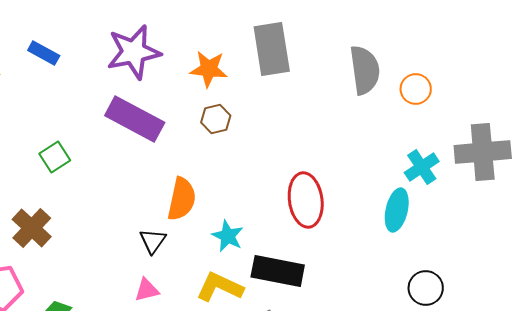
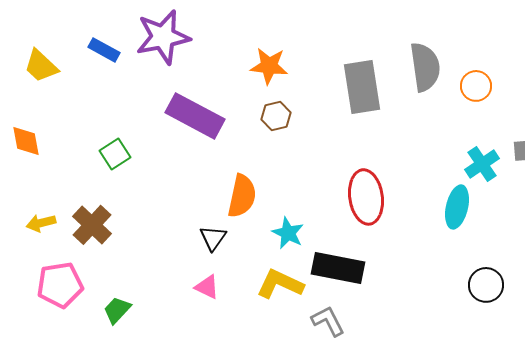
gray rectangle: (272, 49) -> (362, 87), moved
purple star: (134, 52) -> (163, 37), moved
pink triangle: (147, 290) -> (207, 287), turned 40

